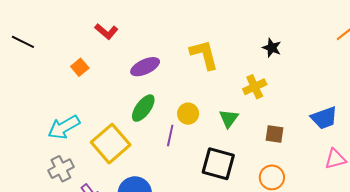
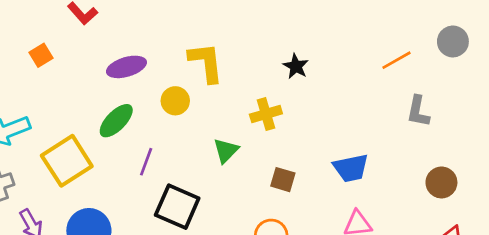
yellow circle: (188, 114) -> (175, 101), moved
black square: (218, 164) -> (177, 207), moved

